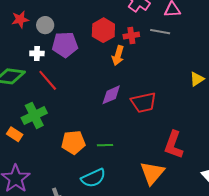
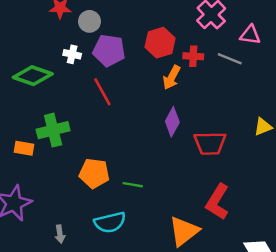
red line: (48, 80) -> (102, 92), moved
purple diamond: (111, 95) -> (172, 122), moved, turned -50
red trapezoid: (144, 102) -> (210, 143), moved
orange rectangle: (15, 134) -> (24, 148), turned -35

